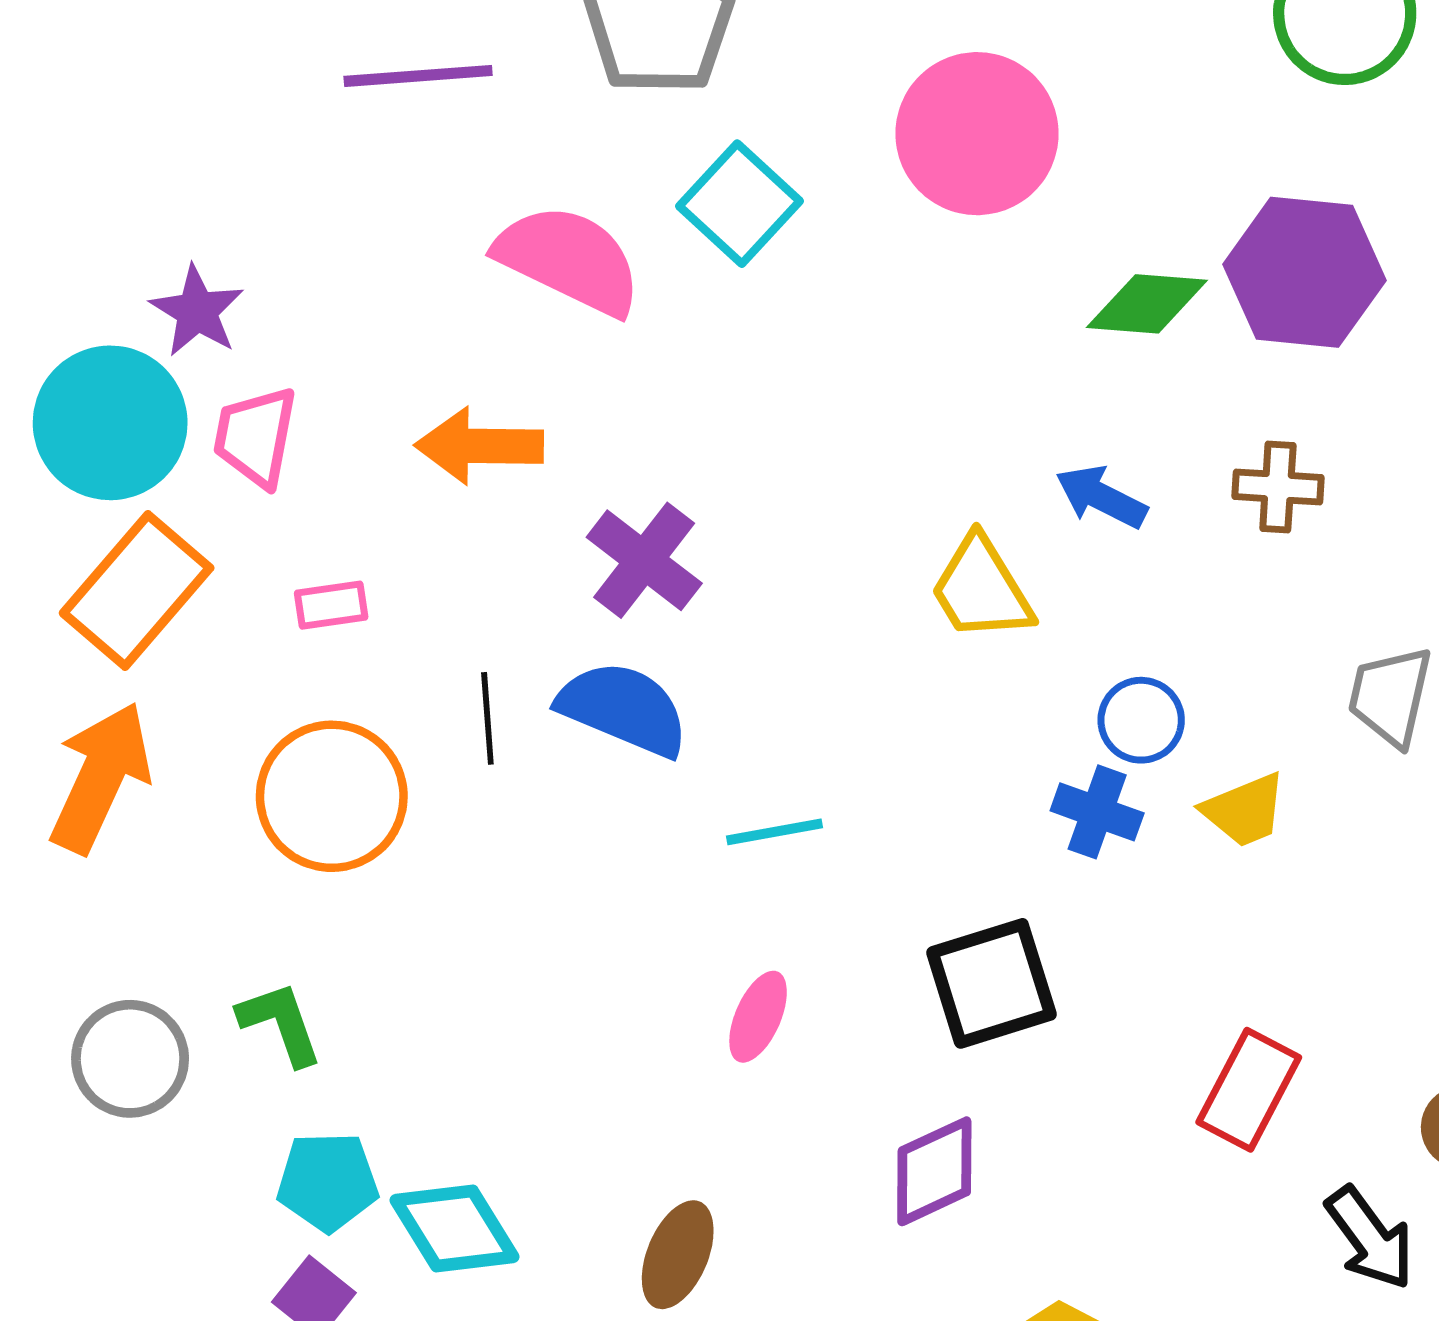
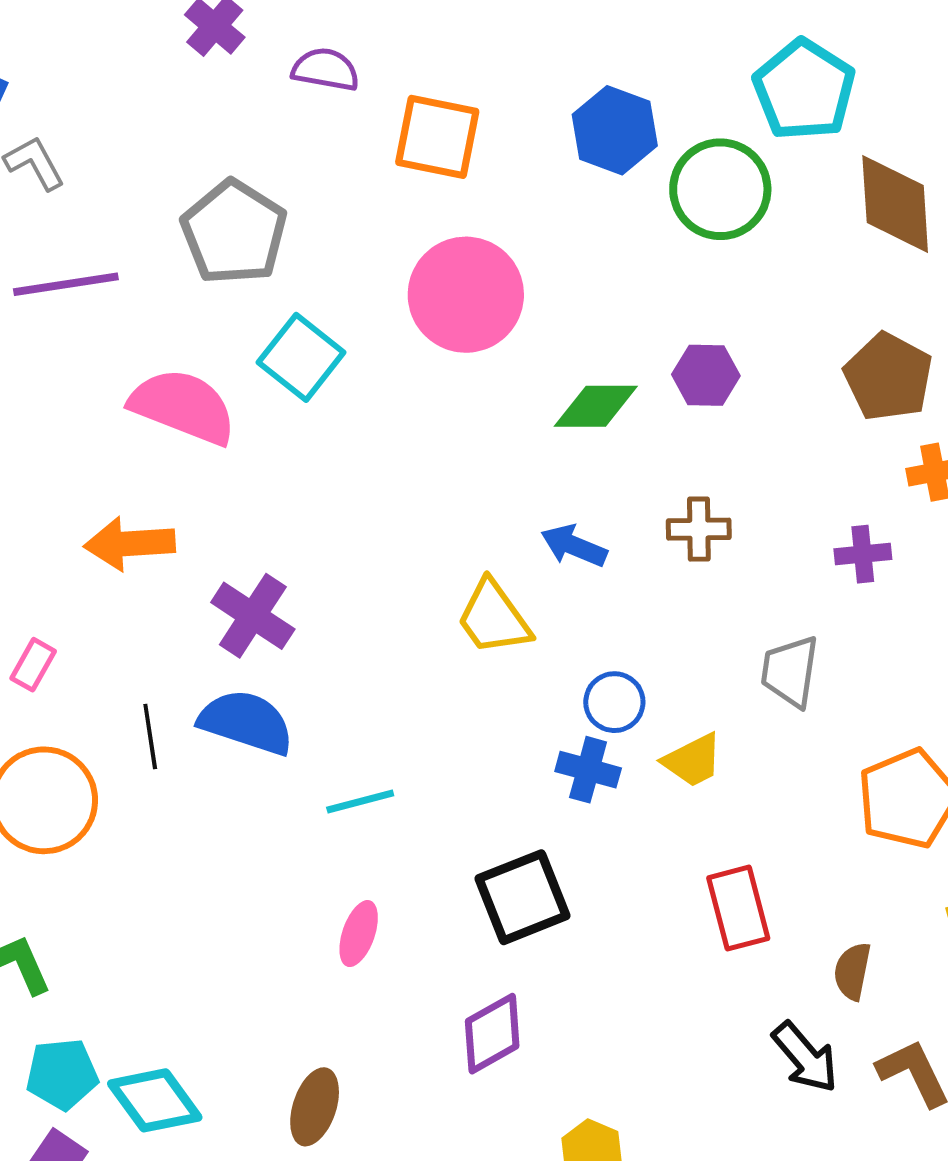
purple hexagon: (1304, 272) -> (706, 375), size x0.6
pink rectangle: (331, 605) -> (33, 665), turned -48
red rectangle: (1249, 1090) -> (738, 908), moved, turned -38

